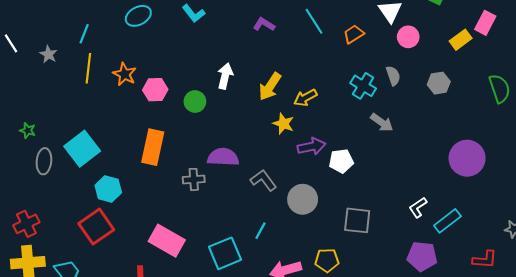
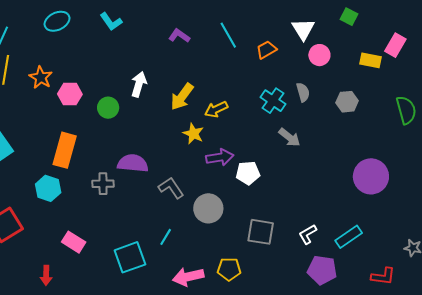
yellow rectangle: (461, 40) -> (371, 60), turned 45
cyan hexagon: (108, 189) -> (48, 188), moved
white L-shape: (418, 207) -> (308, 234), moved
pink rectangle: (167, 241) -> (74, 242), size x0.7

